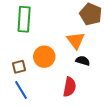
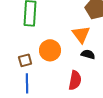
blue line: (21, 90) -> (27, 83), turned 30

